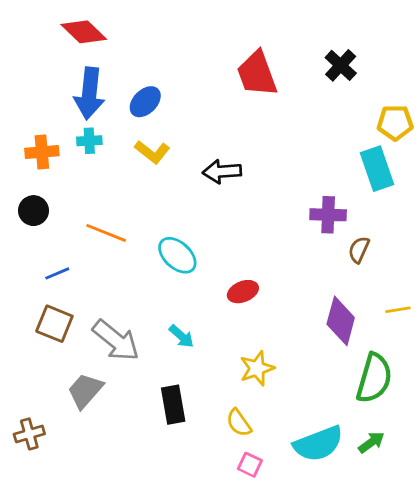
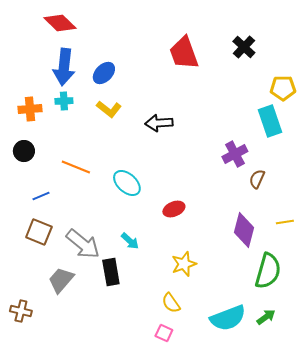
purple cross: (328, 215) -> (235, 154), turned -30
black rectangle: (173, 405) -> (111, 272), moved
brown cross: (29, 434) -> (21, 311), turned 30
pink square: (250, 465) -> (164, 333), moved

